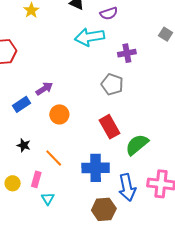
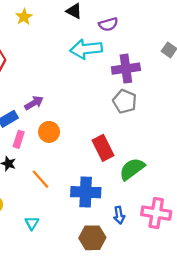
purple cross: (127, 53) -> (126, 69), size x1.4
gray pentagon: (112, 84) -> (125, 101), moved
pink rectangle: (36, 179) -> (19, 139), moved
blue arrow: (127, 188) -> (119, 215), size x0.6

